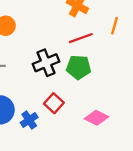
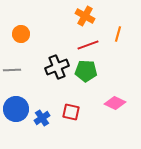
red square: (54, 103) -> (71, 112), moved, turned -30
pink diamond: (97, 118) -> (115, 103), moved

